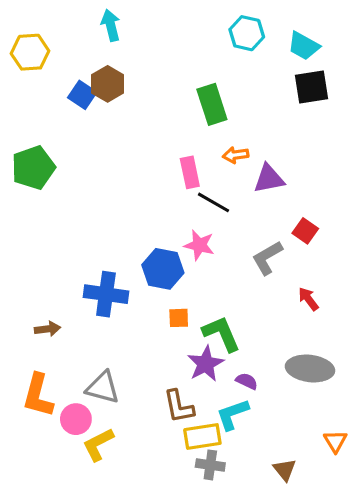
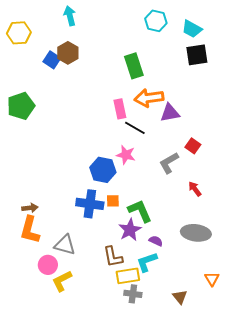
orange arrow: (236, 155) -> (149, 98), size x1.8
blue cross: (106, 294) -> (90, 204), moved
orange L-shape: (38, 395) -> (30, 230), moved

